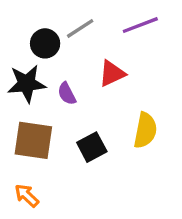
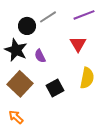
red triangle: (112, 74) -> (78, 44), moved, turned -36
black star: (27, 84) -> (16, 50), turned 30
brown square: (33, 140) -> (20, 84), turned 35

